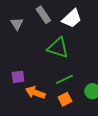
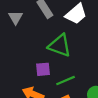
purple square: (18, 77) -> (43, 69), moved

